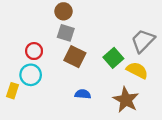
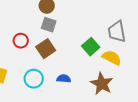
gray trapezoid: (143, 41) -> (117, 32), turned -55
brown square: (75, 57) -> (46, 49), moved, turned 30
cyan circle: (31, 75) -> (34, 79), moved

